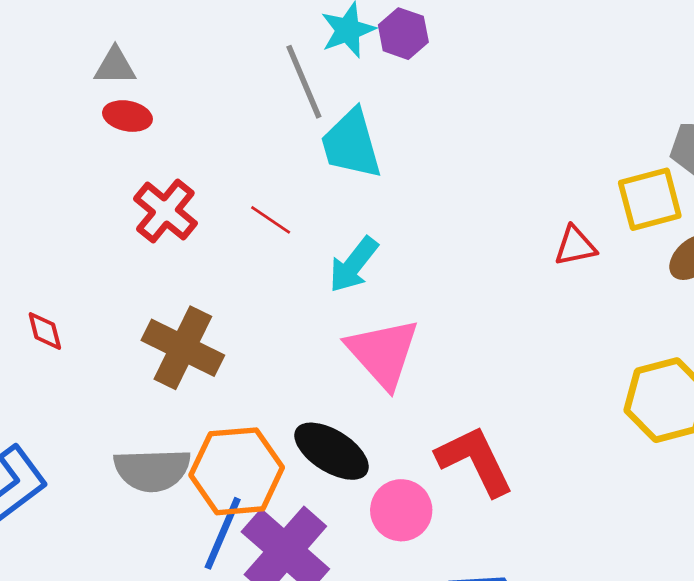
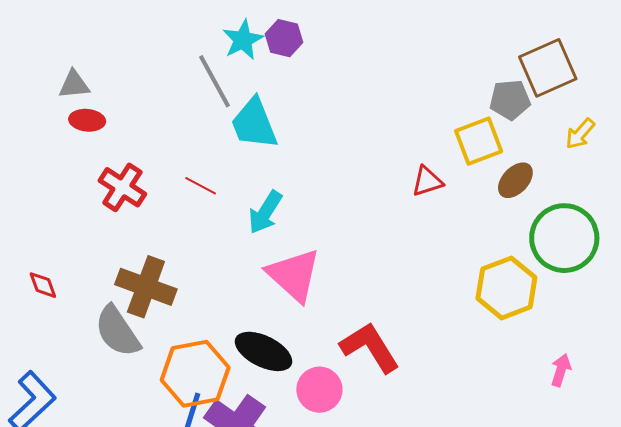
gray semicircle: (152, 470) -> (117, 331), moved, turned 64

